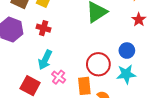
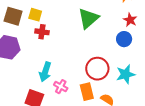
red cross: (44, 28) -> (42, 32), moved
blue circle: (127, 51) -> (124, 39), moved

